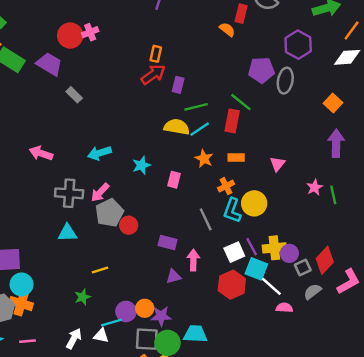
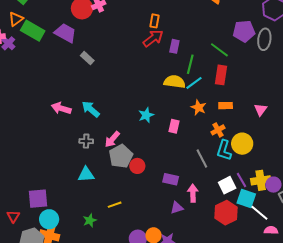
green line: (241, 102) -> (219, 50), moved
green line: (196, 107) -> (190, 64), turned -60
cyan arrow: (99, 153) -> (91, 109), moved, turned 60
gray cross: (69, 193) -> (86, 141), size x0.6
green star: (83, 297) -> (90, 220), moved

